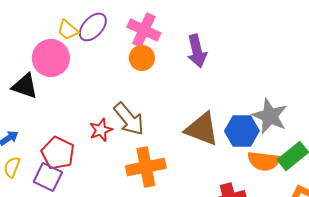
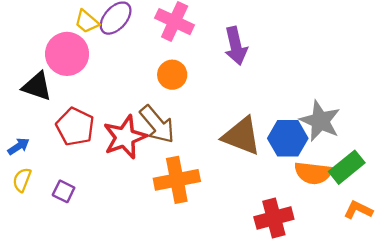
orange circle: (142, 58) -> (172, 75), moved
red star: (101, 130) -> (125, 137), size x1.6
red pentagon: (58, 153) -> (75, 127), moved
purple square: (48, 177) -> (64, 191), size x0.7

